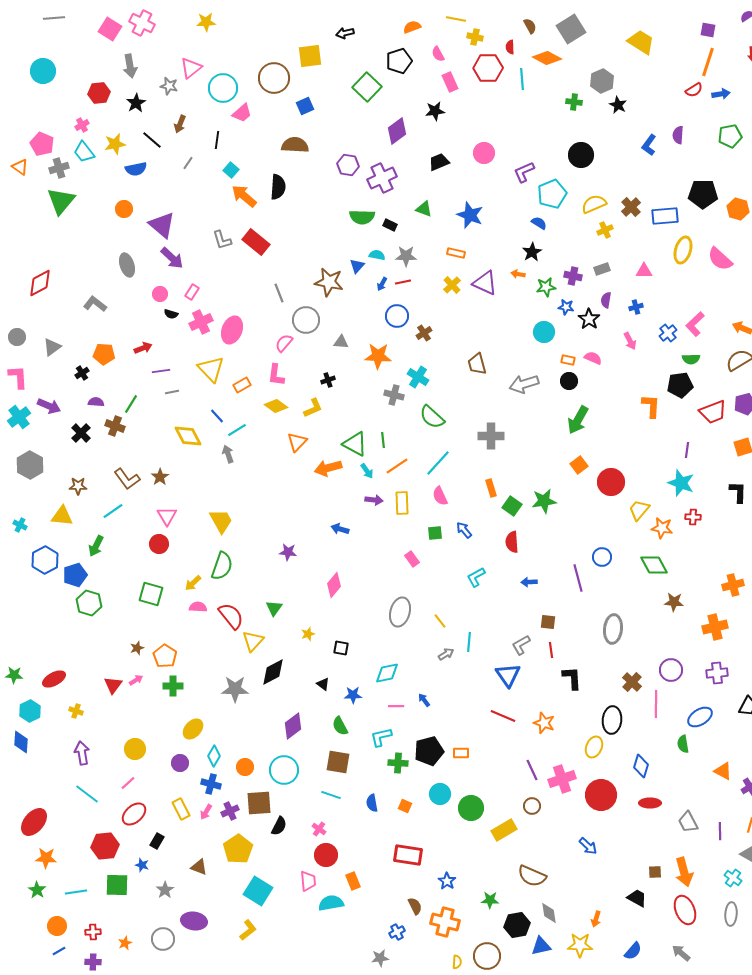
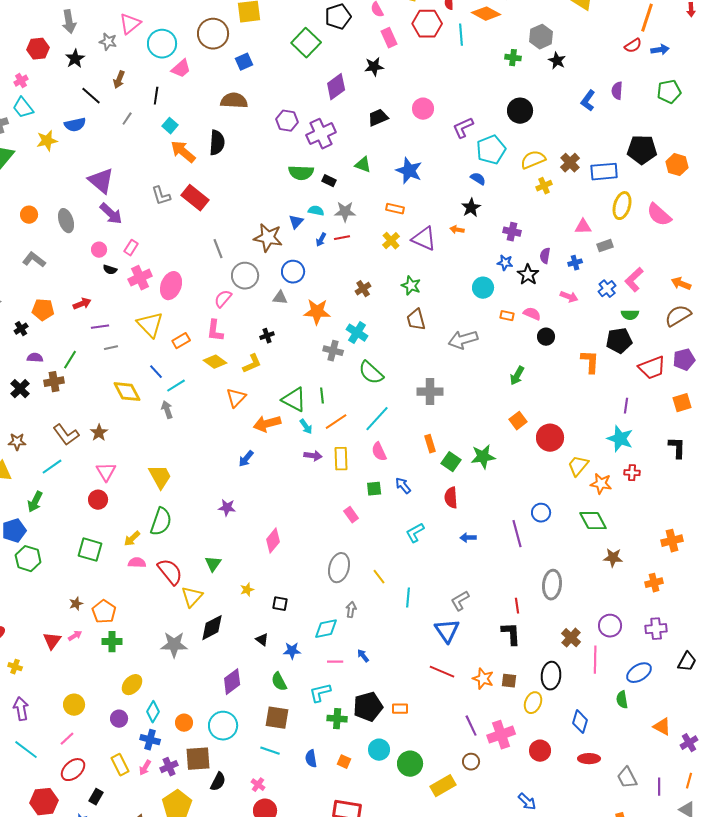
yellow star: (115, 144) -> (47, 141), moved
orange circle: (124, 209) -> (29, 215), moved
gray rectangle: (602, 269) -> (605, 246), moved
green star: (546, 287) -> (411, 286), moved, turned 30
blue circle: (397, 316) -> (293, 272), moved
pink arrow: (630, 341) -> (569, 297), turned -42
black circle: (569, 381) -> (546, 337), moved
green arrow: (578, 420) -> (517, 376), size x0.7
brown cross: (115, 426) -> (54, 382), turned -30
blue arrow: (340, 529) -> (246, 459), moved, turned -66
brown square: (548, 622) -> (509, 681), moved
orange cross: (715, 627) -> (654, 583), size x0.7
red line: (551, 650) -> (517, 606), moved
gray arrow: (446, 654) -> (351, 610), moved, turned -49
red circle: (601, 795) -> (540, 751), size x0.7

